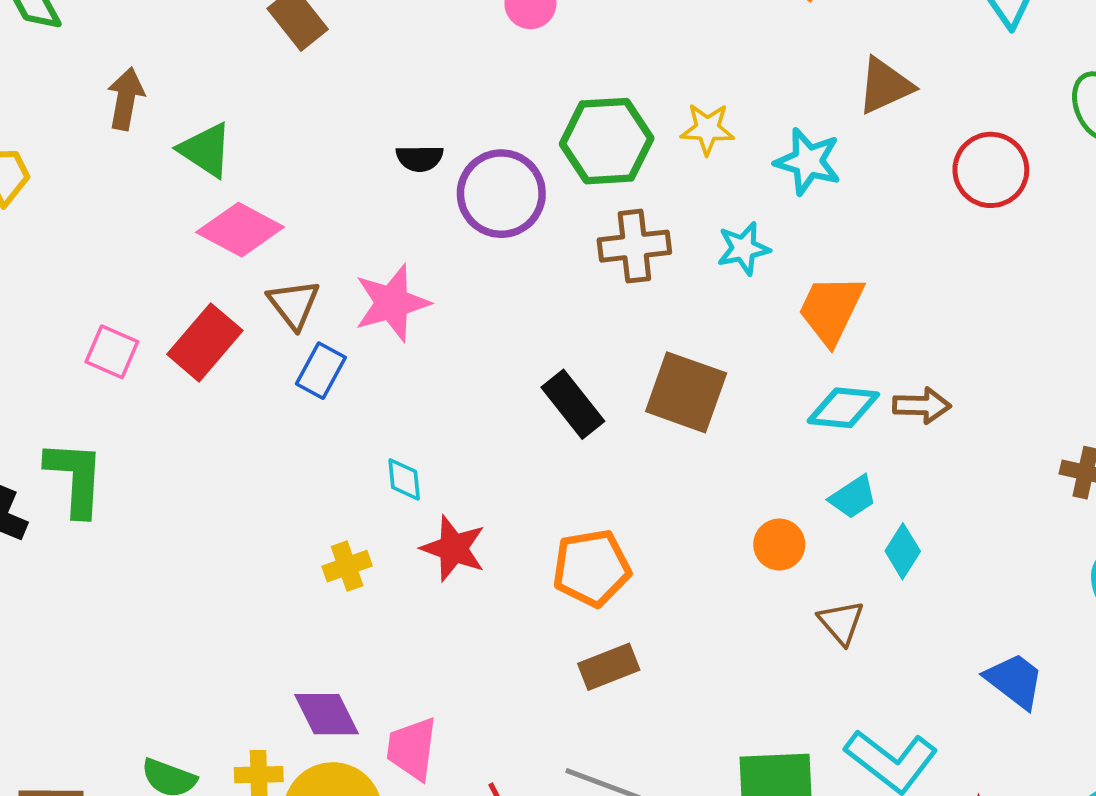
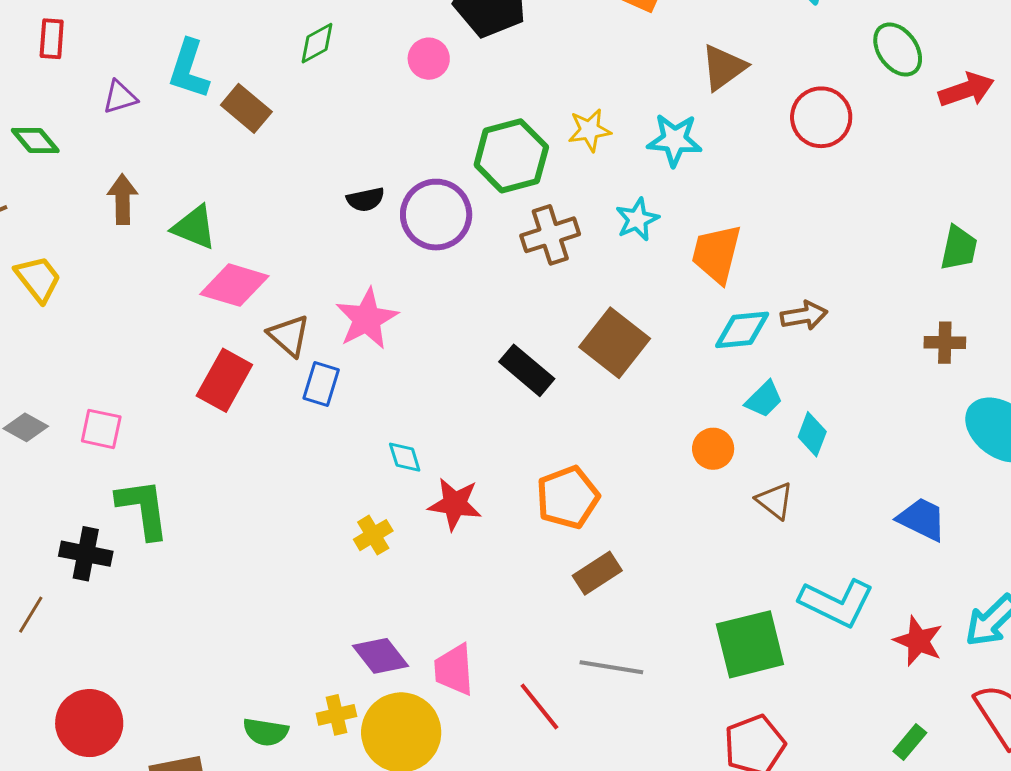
pink square: (112, 352) -> (101, 429), moved
brown square: (686, 392) -> (615, 343), turned 30

